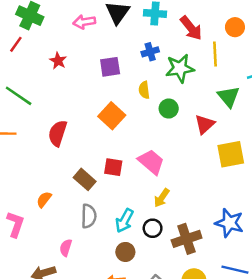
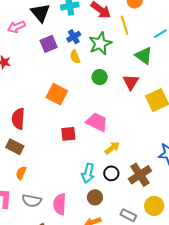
purple square: (110, 67) -> (49, 44), moved
yellow semicircle: (144, 90) -> (75, 57), moved
brown rectangle: (85, 179) -> (15, 147), moved
yellow arrow: (162, 198) -> (112, 148), turned -147
gray semicircle: (89, 216) -> (32, 201), moved, turned 114
pink semicircle: (66, 248) -> (60, 204), moved, size x1.5

